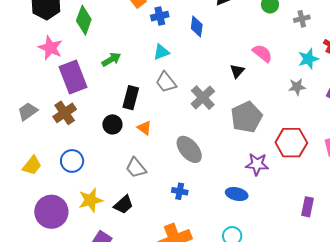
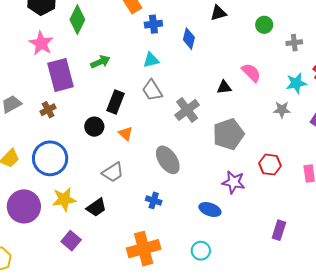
black triangle: (237, 71) -> (224, 87), turned 35
brown cross: (65, 113) -> (48, 110), size x0.7
red hexagon: (291, 143) -> (270, 165), size x0.7
blue circle: (72, 161) -> (50, 158), size x1.5
gray trapezoid: (136, 168) -> (113, 172), turned -90

